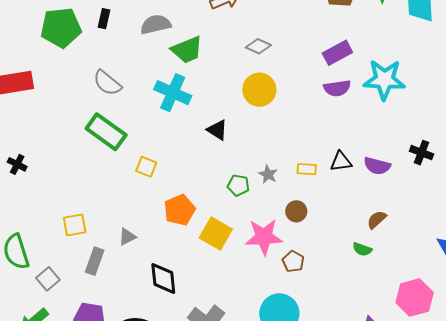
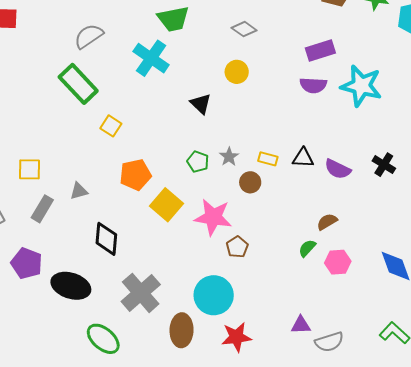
gray semicircle: (107, 83) -> (89, 36), turned 96
yellow circle: (259, 90) -> (237, 72), size x0.7
black triangle: (217, 130) -> (201, 104), moved
brown circle: (296, 211) -> (250, 182), moved
green semicircle: (362, 249) -> (307, 248), turned 102
pink hexagon: (415, 298) -> (338, 262), moved, size x0.7

